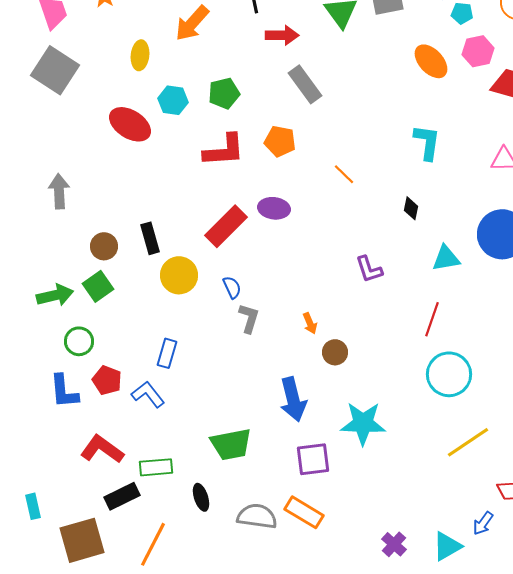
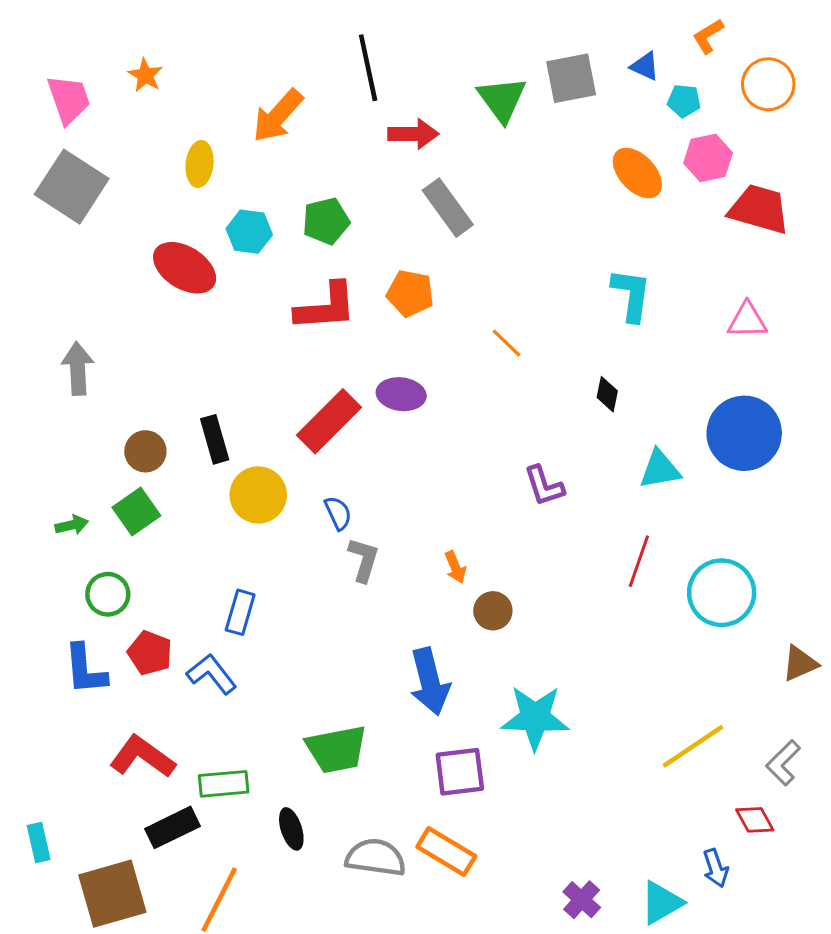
green arrow: (55, 295) -> (72, 525), size x0.6
cyan circle: (449, 374) -> (722, 593), moved
blue arrow: (483, 523) -> (716, 868), turned -55

